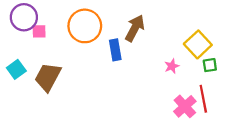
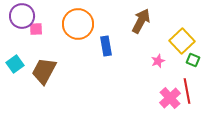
brown arrow: (135, 28) -> (141, 21), moved
green square: (210, 65) -> (193, 60), turned 32

